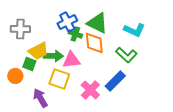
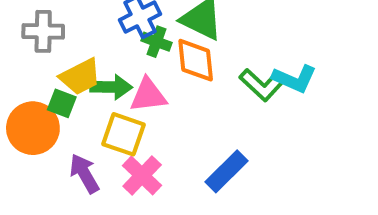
cyan L-shape: (134, 30) -> (294, 79), moved
orange circle: (15, 76) -> (33, 128), size x1.6
blue rectangle: (115, 81) -> (226, 171), moved
pink cross: (90, 90) -> (142, 176), moved

